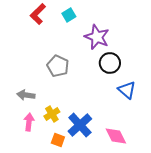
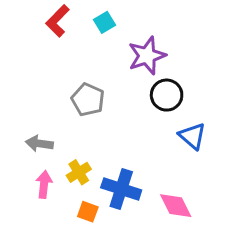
purple star: (97, 37) -> (147, 56), turned 30
blue cross: (80, 125) -> (121, 189), turned -30

